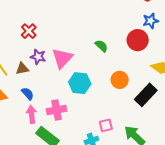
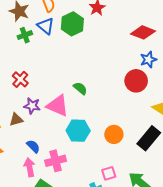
green semicircle: (101, 46) -> (80, 88), moved
pink triangle: (62, 58) -> (58, 106), turned -45
orange circle: (120, 80) -> (114, 134), moved
blue semicircle: (28, 94) -> (33, 146), moved

